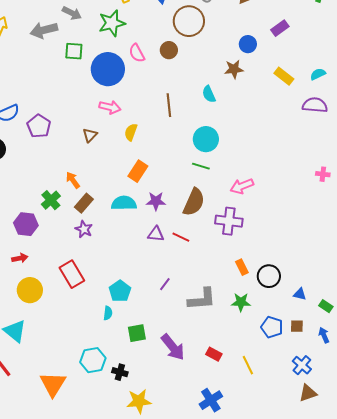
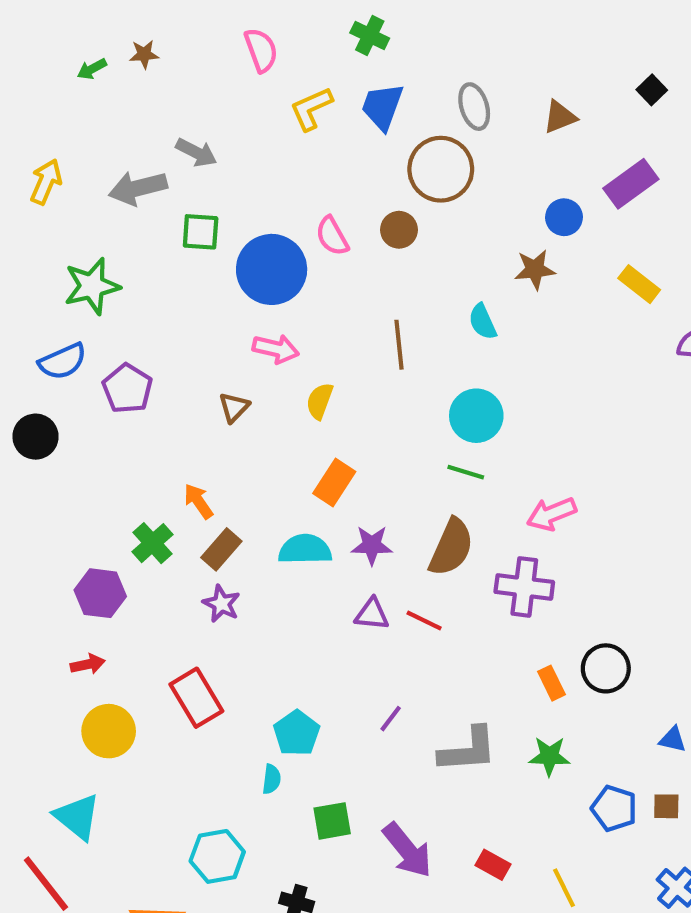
green star: (112, 23) -> (92, 286), moved
purple rectangle: (280, 28) -> (631, 184), size x1.4
black circle: (269, 276) -> (606, 668), moved
cyan hexagon: (93, 360) -> (217, 856), moved

